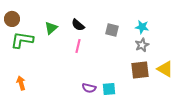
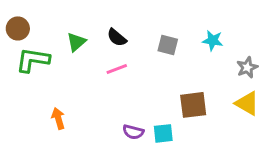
gray star: (142, 45) -> (247, 67), moved
pink line: (78, 46) -> (117, 69), turned 56
brown square: (140, 70) -> (193, 105), moved
orange arrow: (21, 83) -> (58, 118), moved

